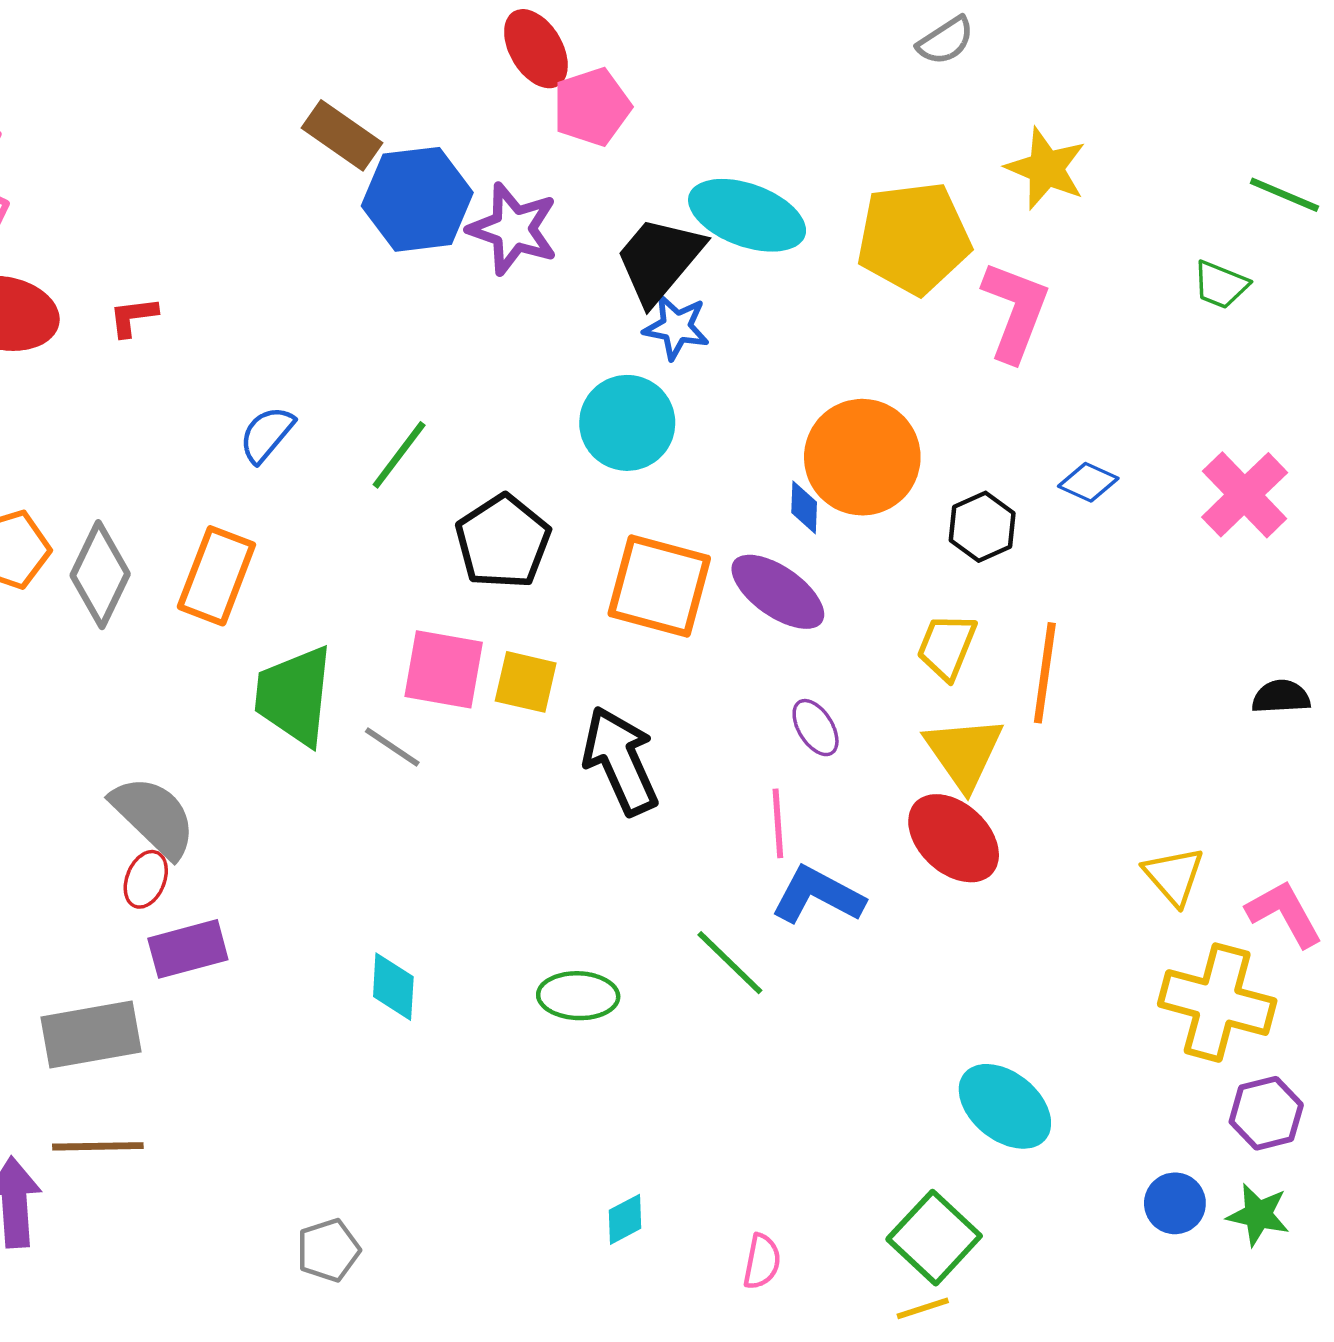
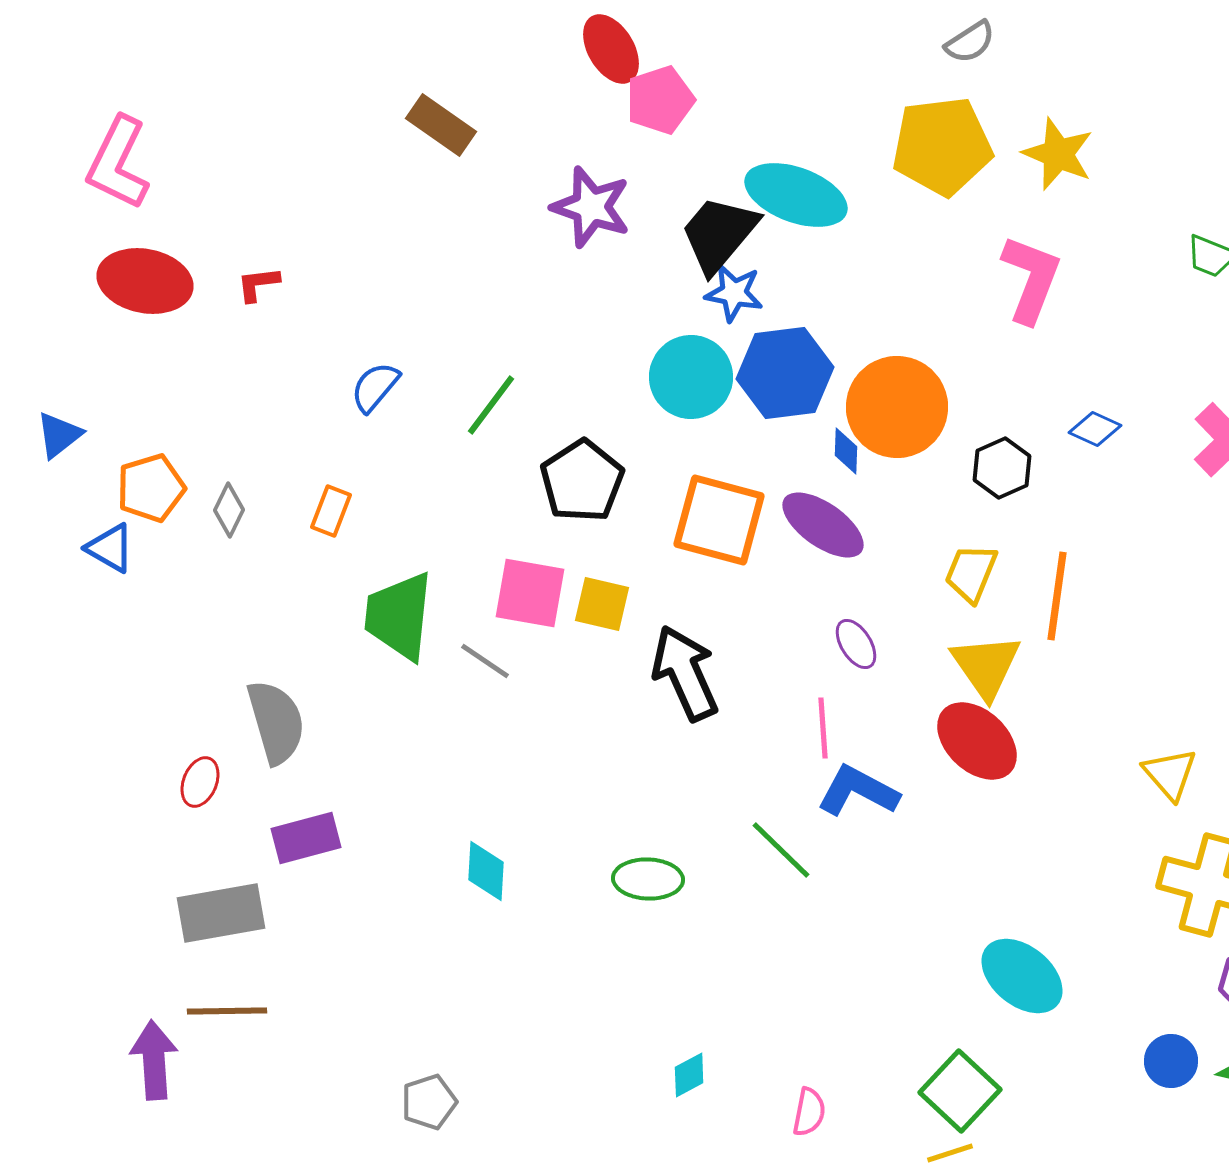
blue hexagon: (417, 199) -> (785, 373), moved
yellow pentagon: (914, 238) -> (942, 146), moved
gray diamond: (100, 575) -> (229, 510), size x0.6
orange rectangle: (216, 576) -> (331, 511), size x0.6
gray semicircle: (154, 817) -> (276, 722), turned 30
red ellipse: (146, 879) -> (200, 782), moved

